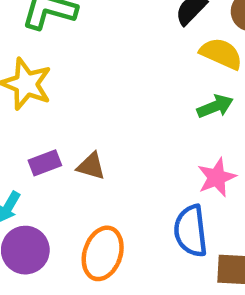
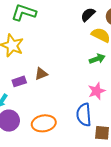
brown triangle: (91, 166) -> (41, 74), moved, turned -40
orange ellipse: (103, 253) -> (44, 123), turned 60

